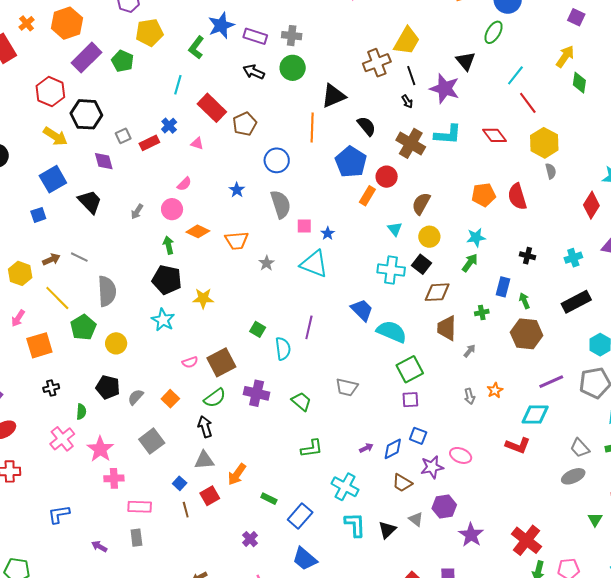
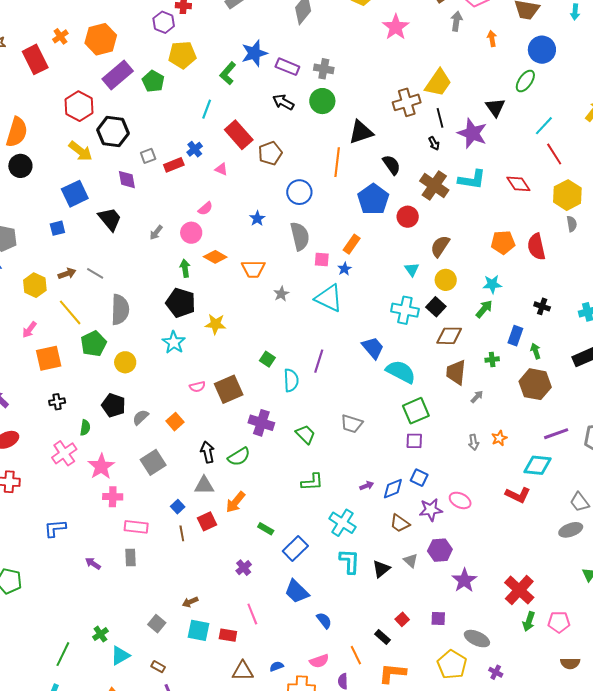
orange rectangle: (367, 196) -> (352, 244), moved
green semicircle: (215, 398) -> (239, 457), moved

